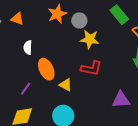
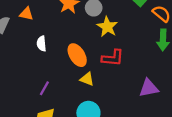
yellow star: (90, 39) -> (107, 27), turned 30
orange ellipse: (46, 69) -> (77, 55), moved

